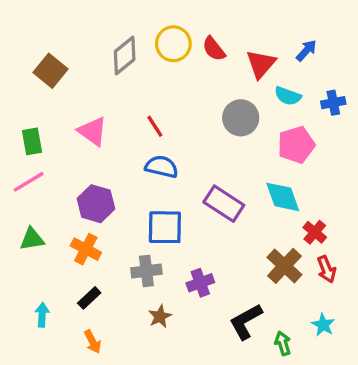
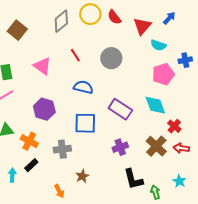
blue cross: (333, 103) -> (185, 60), moved
gray circle: (241, 118) -> (111, 58), moved
red line: (155, 126) -> (75, 55), moved
orange cross: (86, 249) -> (29, 141), moved
red arrow: (327, 269) -> (181, 148), turned 119
gray cross: (146, 271) -> (62, 149), moved
purple cross: (200, 283) -> (120, 147), moved
black rectangle: (89, 298) -> (31, 165), moved
black L-shape: (246, 321) -> (133, 179), turned -75
orange arrow: (93, 342) -> (59, 191), moved

